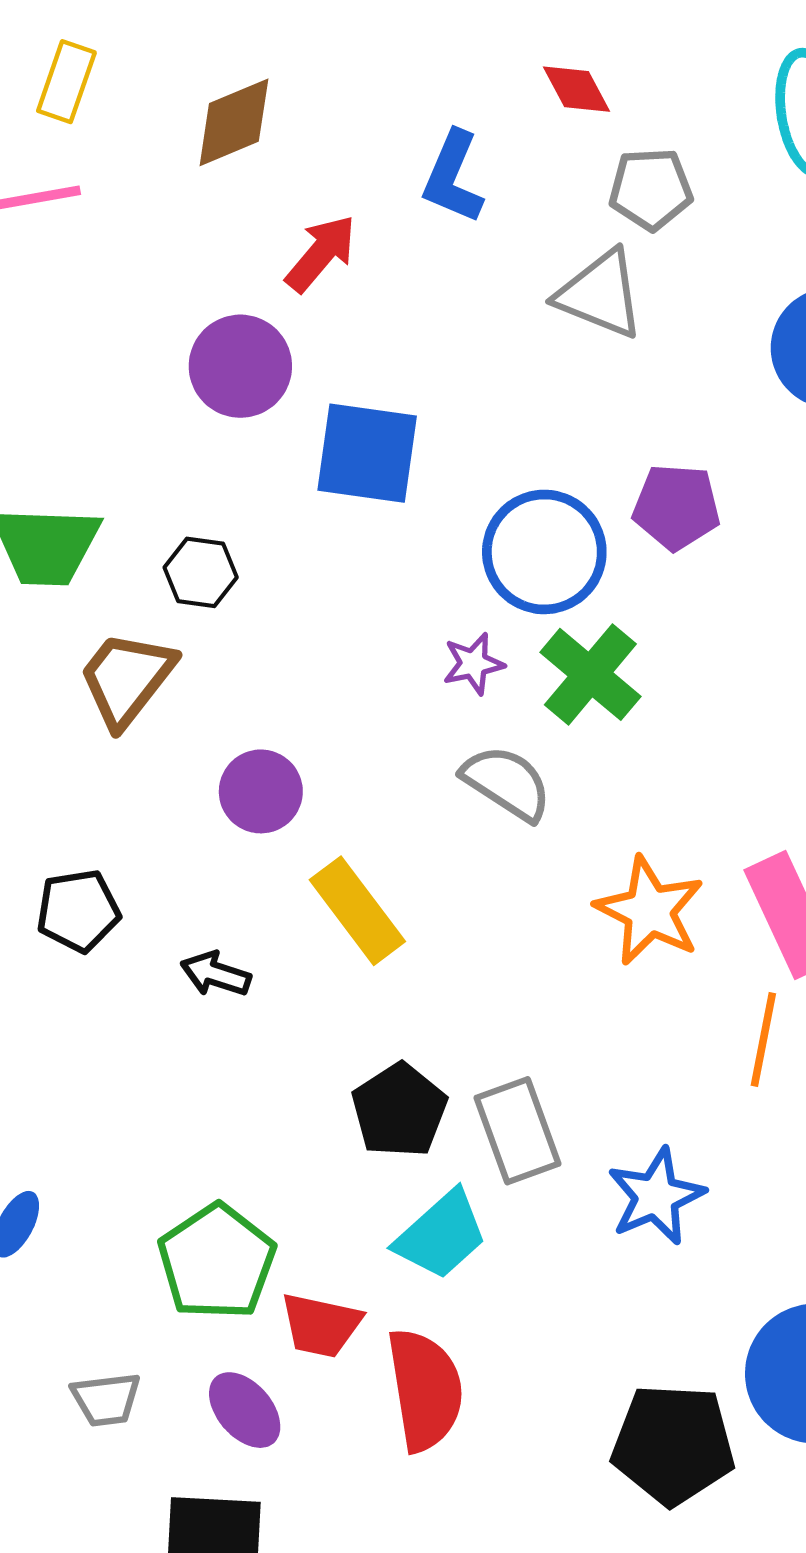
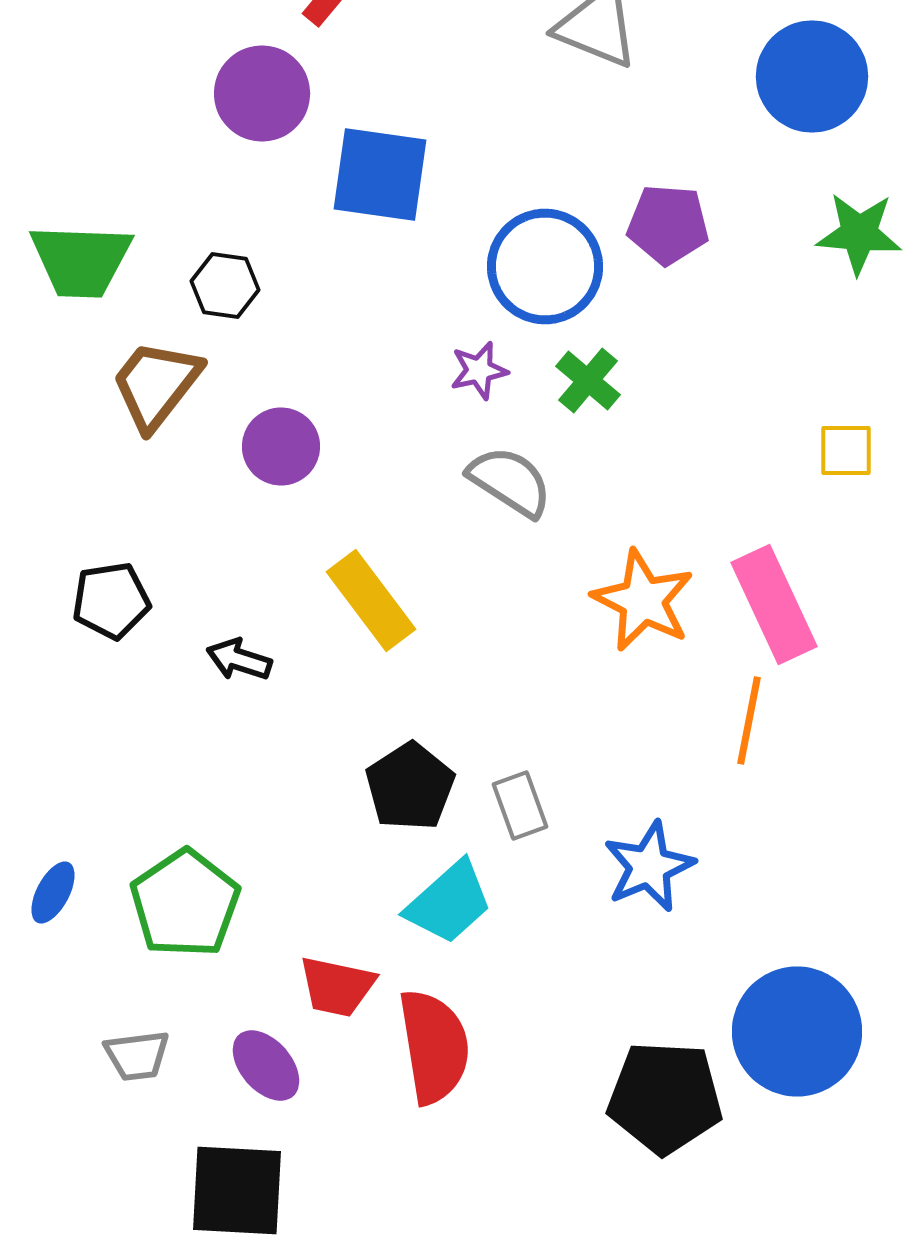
green cross: (590, 674) -> (588, 380), size x0.7
purple circle: (261, 791) -> (281, 446), moved
gray rectangle: (517, 1131) -> (520, 806), size x0.7
green pentagon: (217, 1262) -> (185, 904), moved

